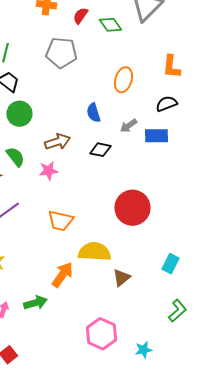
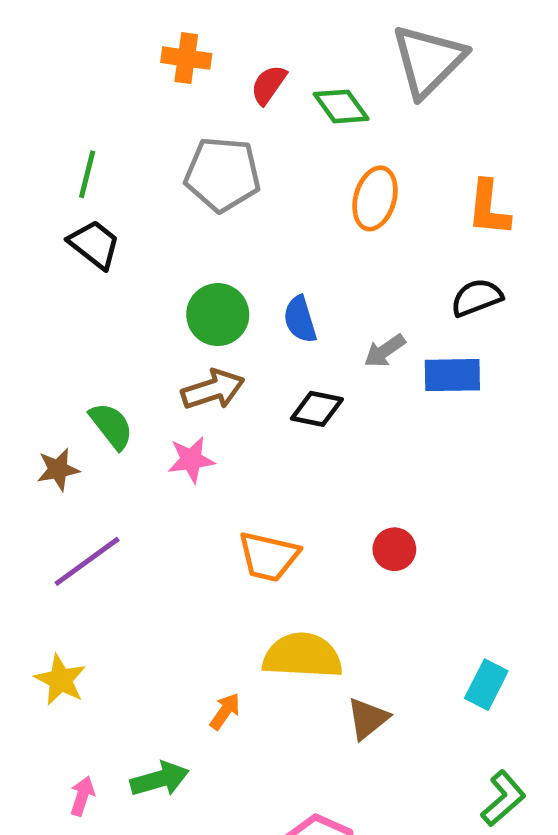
orange ellipse: (123, 80) -> (375, 198), moved
green circle: (19, 114) -> (218, 315), moved
red circle: (132, 208) -> (394, 549), size x0.5
orange trapezoid: (60, 221) -> (269, 556), moved
orange arrow: (62, 275) -> (225, 711), size x0.6

